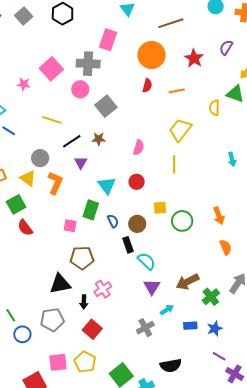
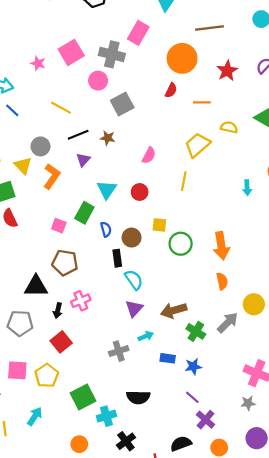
yellow semicircle: (214, 108) -> (229, 127), moved, turned 91
orange arrow: (219, 216) -> (221, 246), size x1.4
green cross: (211, 297) -> (196, 331), turned -30

